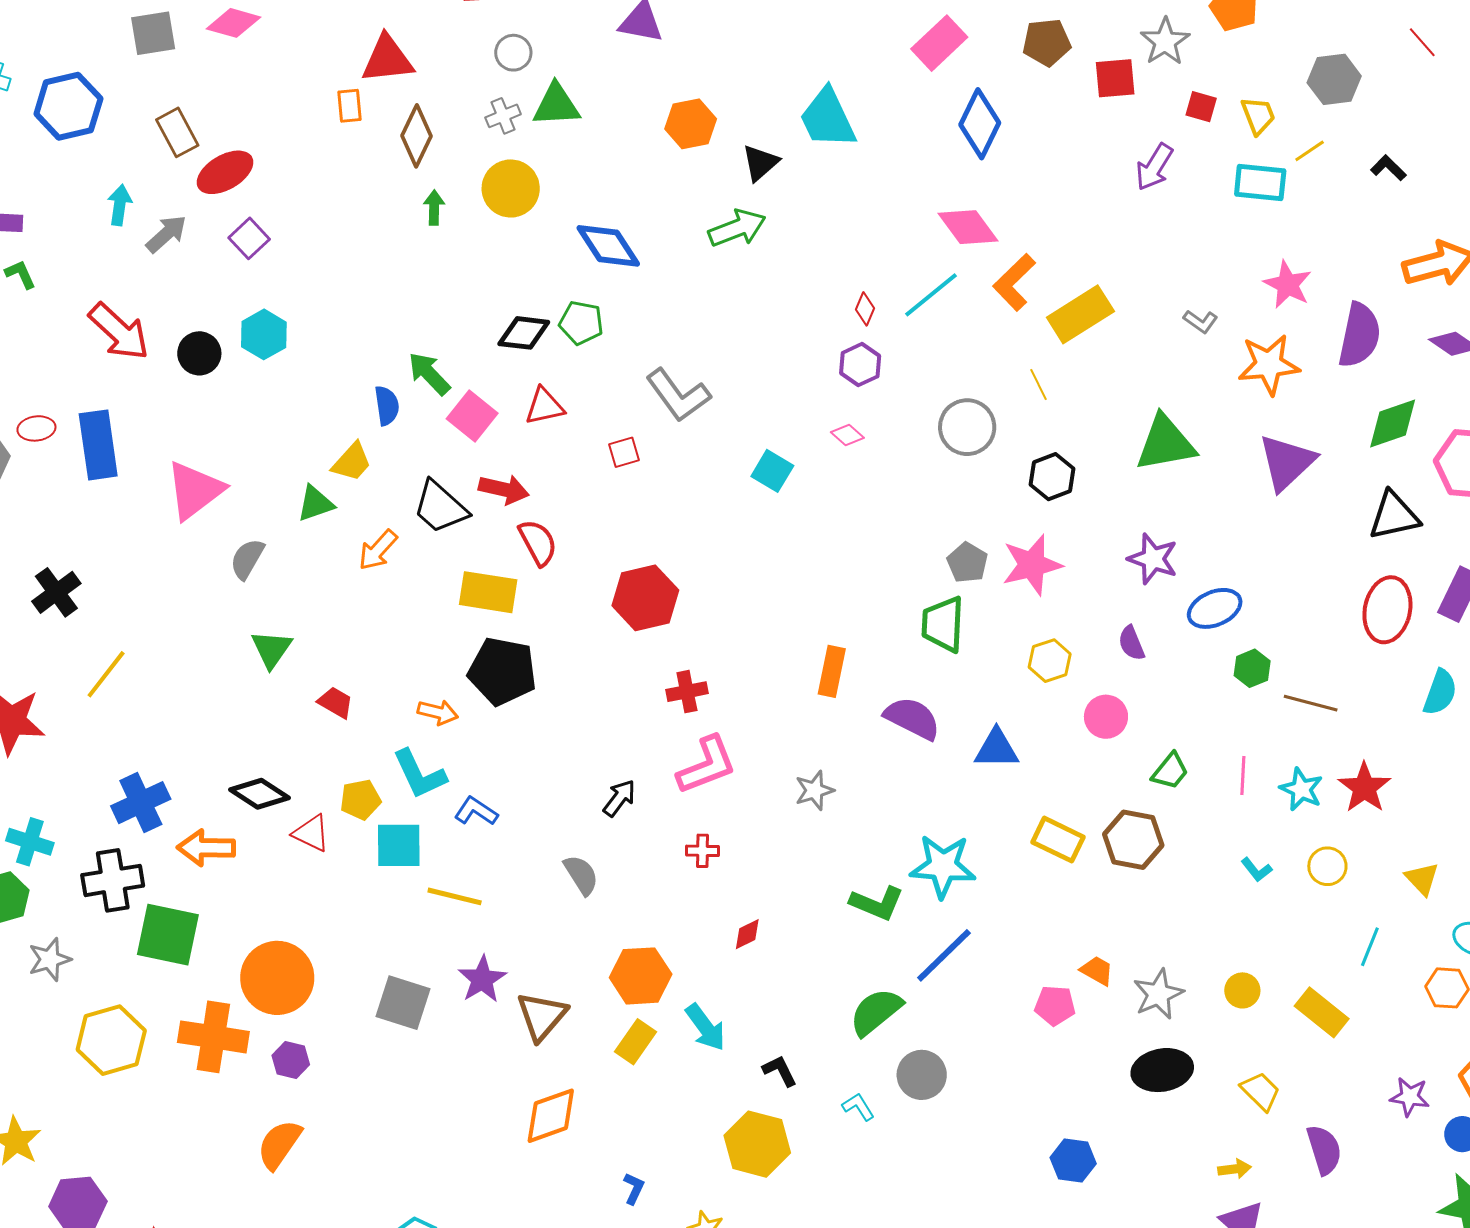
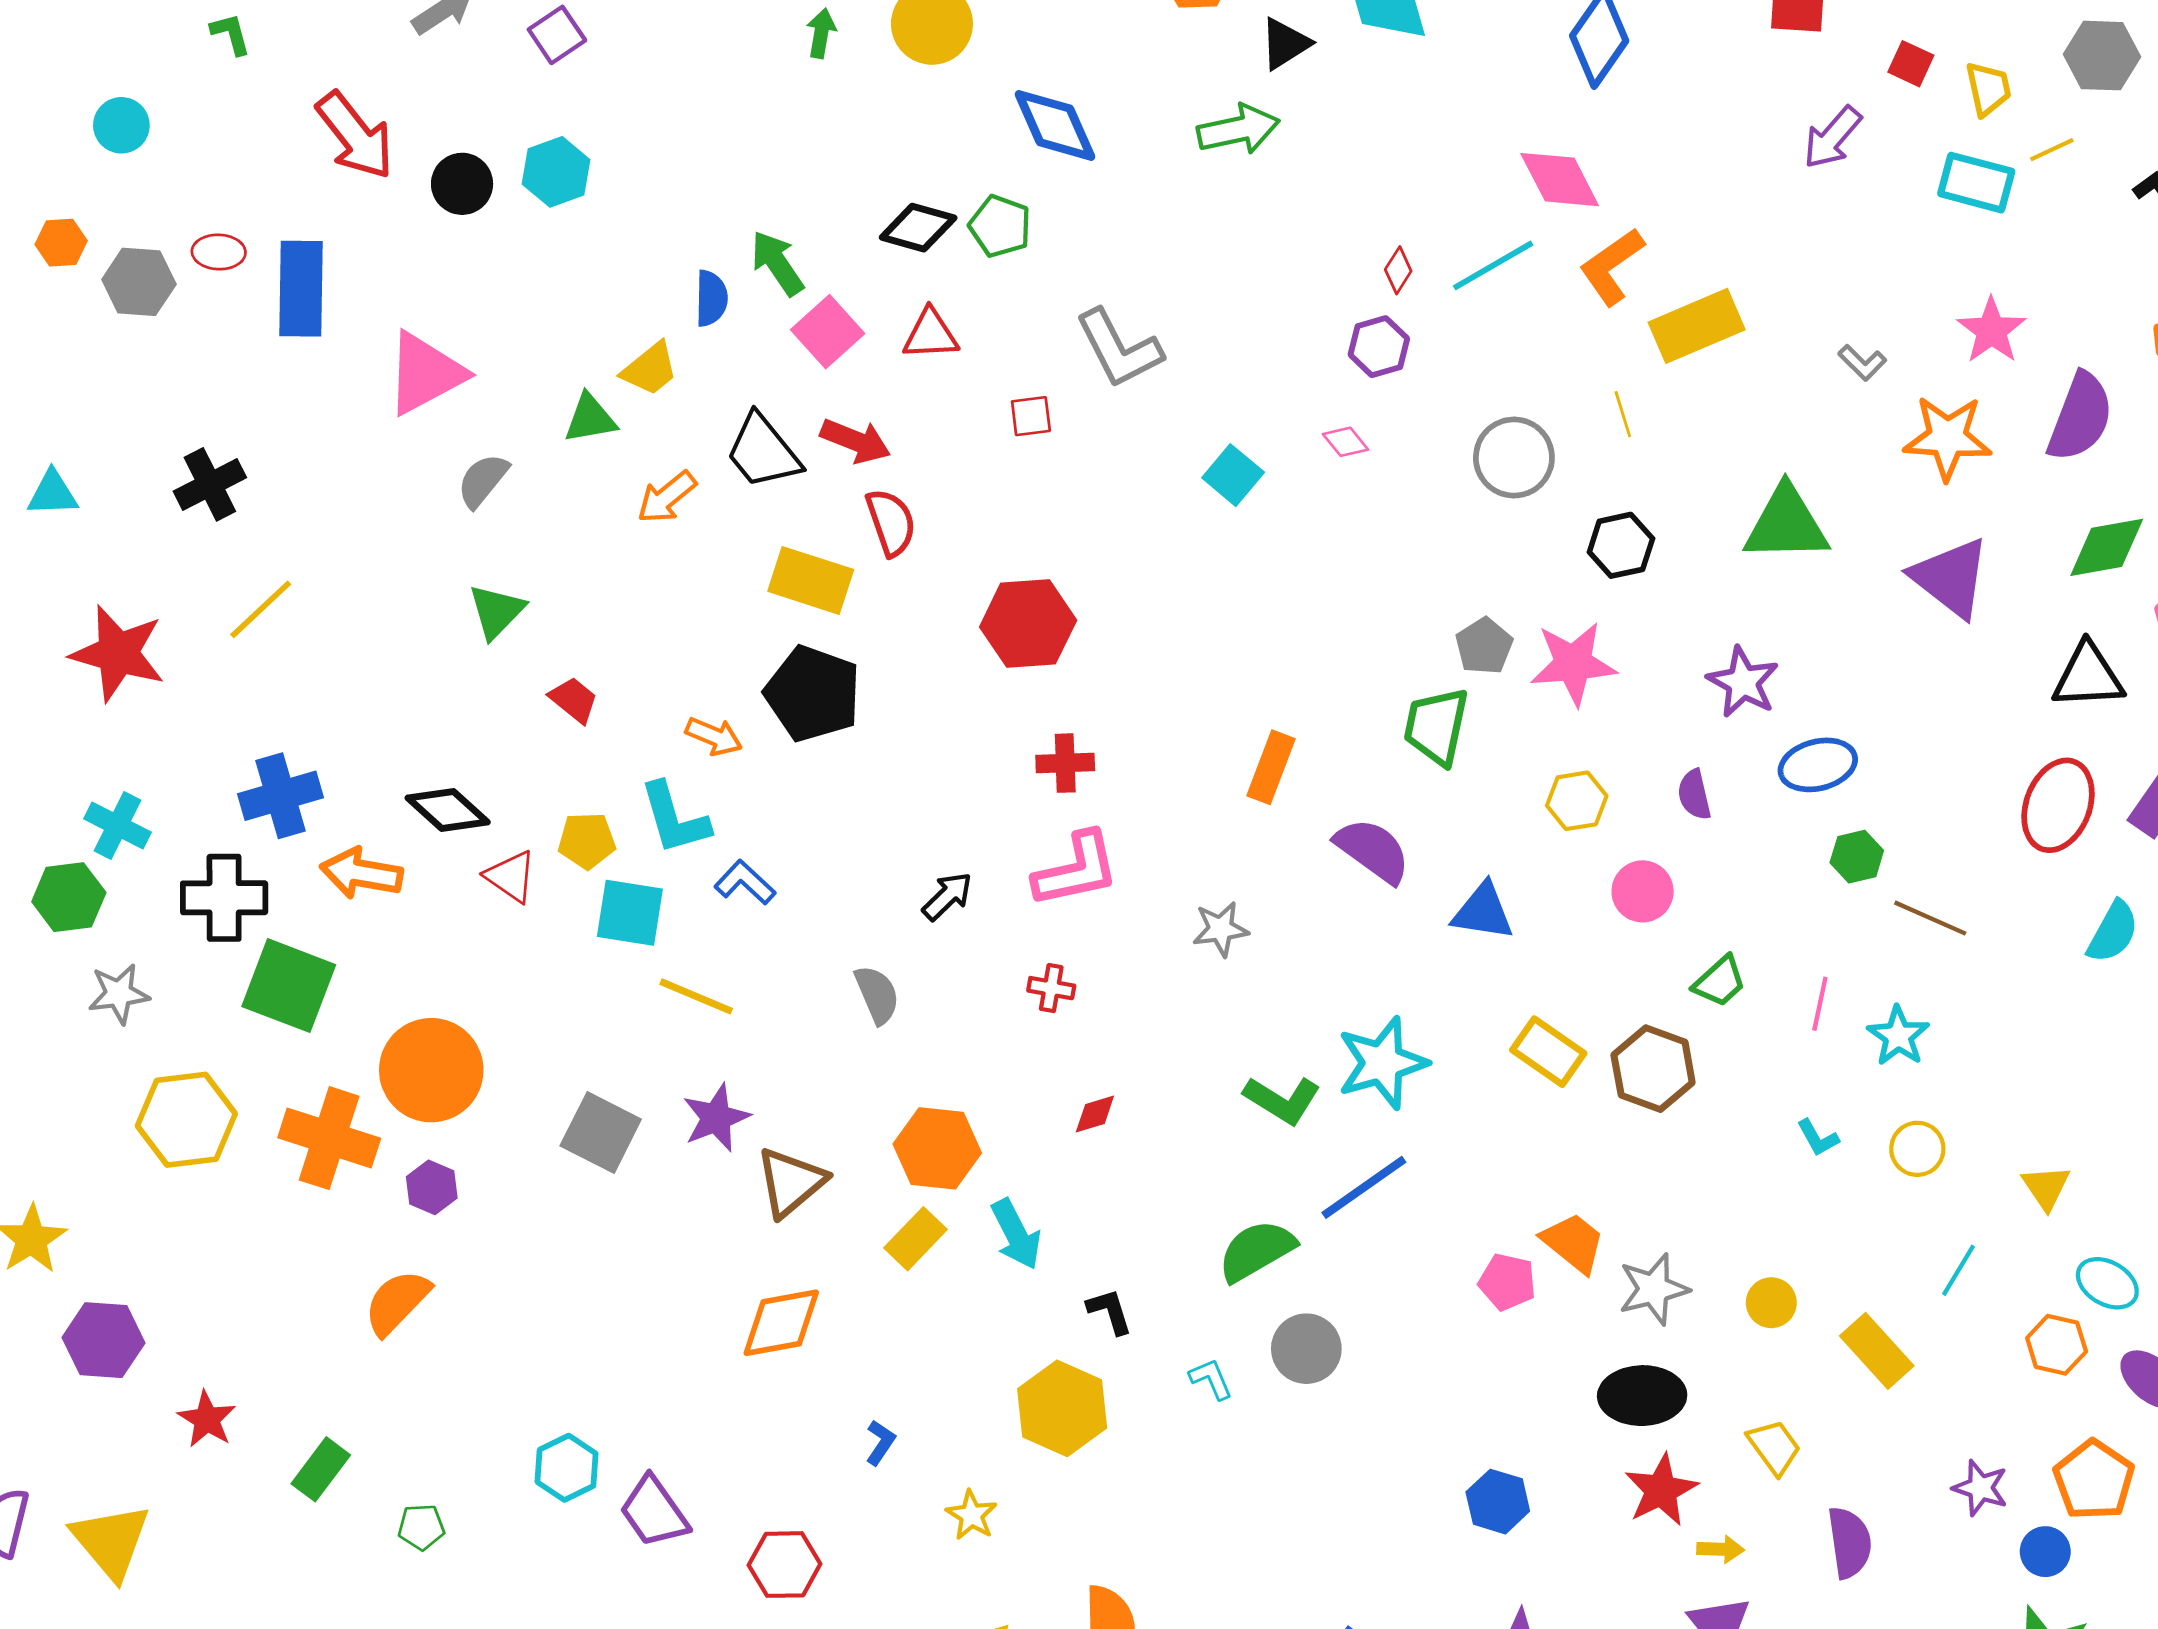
purple triangle: (1287, 462) -> (1951, 578), turned -48
red star: (1364, 788) -> (1661, 1490), moved
cyan star: (943, 866) -> (1382, 1063), turned -30
orange trapezoid: (1097, 971) -> (1573, 1243), size x1.4

